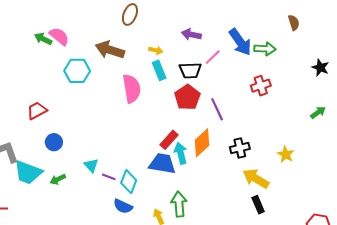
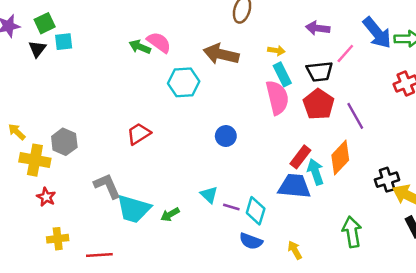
pink semicircle: (132, 89) -> (277, 98), moved
blue circle: (54, 142) -> (226, 136), moved
black cross: (240, 148) -> (387, 180), moved
green arrow: (179, 204) -> (352, 232), moved

